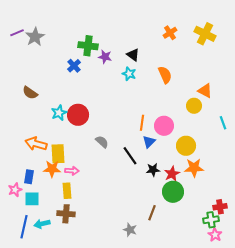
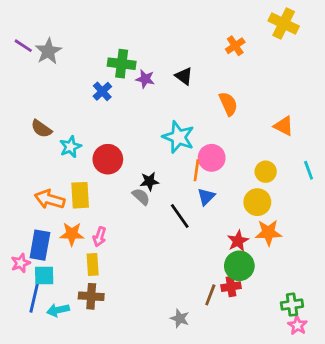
purple line: (17, 33) -> (23, 46), turned 56
yellow cross: (205, 34) -> (284, 24), moved
cyan star: (129, 74) -> (178, 137), moved, size x1.6
yellow circle: (194, 106) -> (266, 172), moved
cyan star: (59, 113) -> (70, 147), moved
pink circle: (164, 126) -> (212, 158), moved
yellow rectangle: (58, 154) -> (80, 195), moved
black star: (153, 170) -> (149, 181), moved
pink arrow: (72, 171) -> (100, 237), turned 104
blue rectangle: (29, 177) -> (40, 245), size x1.5
red cross: (220, 207) -> (231, 287), moved
blue line: (24, 227) -> (34, 296), moved

